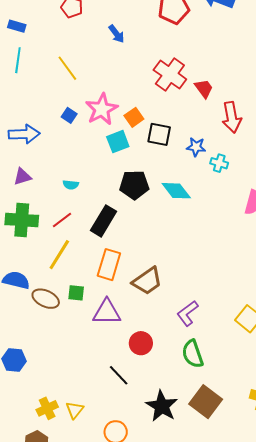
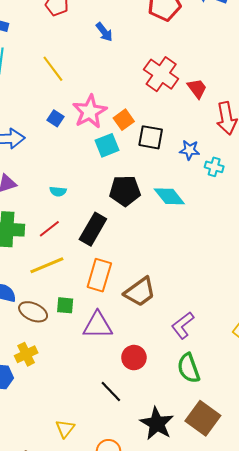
yellow line: (59, 255) -> (47, 265), turned 36
yellow cross: (47, 408) -> (26, 354), moved

